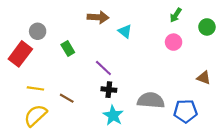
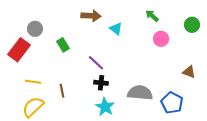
green arrow: (176, 15) -> (152, 16), moved, turned 96
brown line: (67, 98) -> (62, 91), turned 48
blue pentagon: (185, 111) -> (172, 103), turned 30

